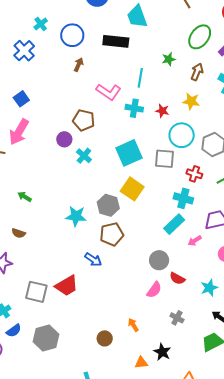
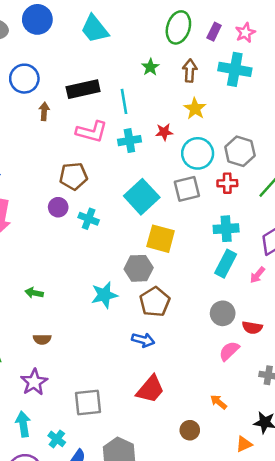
black rectangle: (116, 41) -> (83, 89), moved
yellow star: (191, 101) -> (195, 109), turned -30
red cross: (194, 174) -> (227, 183), moved
red trapezoid: (67, 286) -> (150, 389), moved
pink semicircle: (154, 290) -> (229, 351), turned -150

